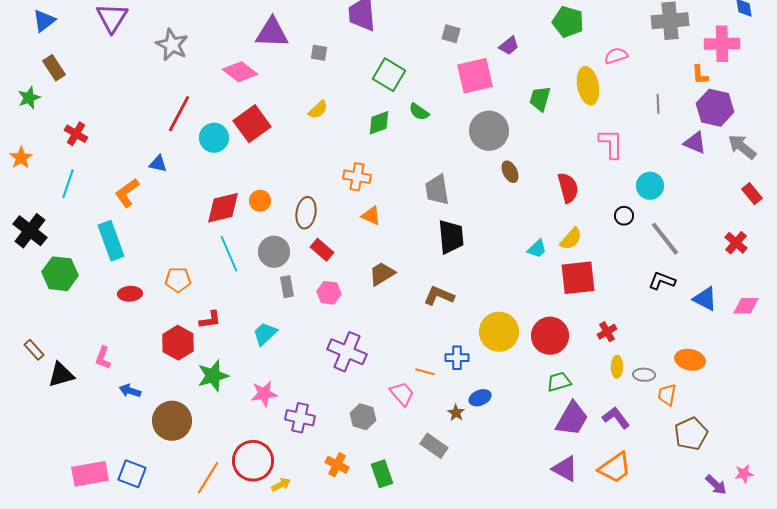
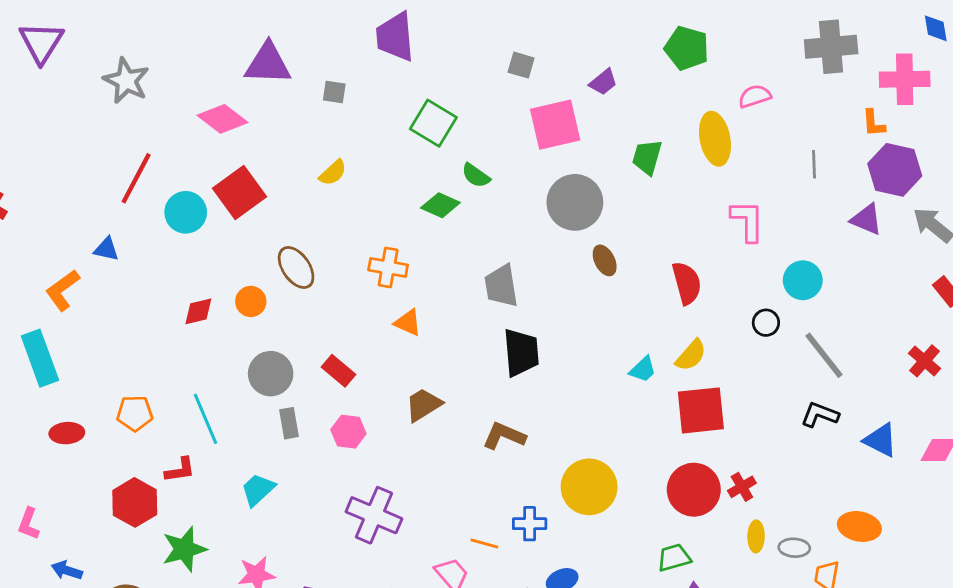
green diamond: (379, 123) -> (440, 205), moved, turned 44
red diamond: (223, 208) -> (198, 311), size x0.6
brown ellipse: (306, 213) -> (296, 267), moved, turned -44
cyan line: (229, 254) -> (205, 419), moved
red circle: (550, 336) -> (694, 490), moved

